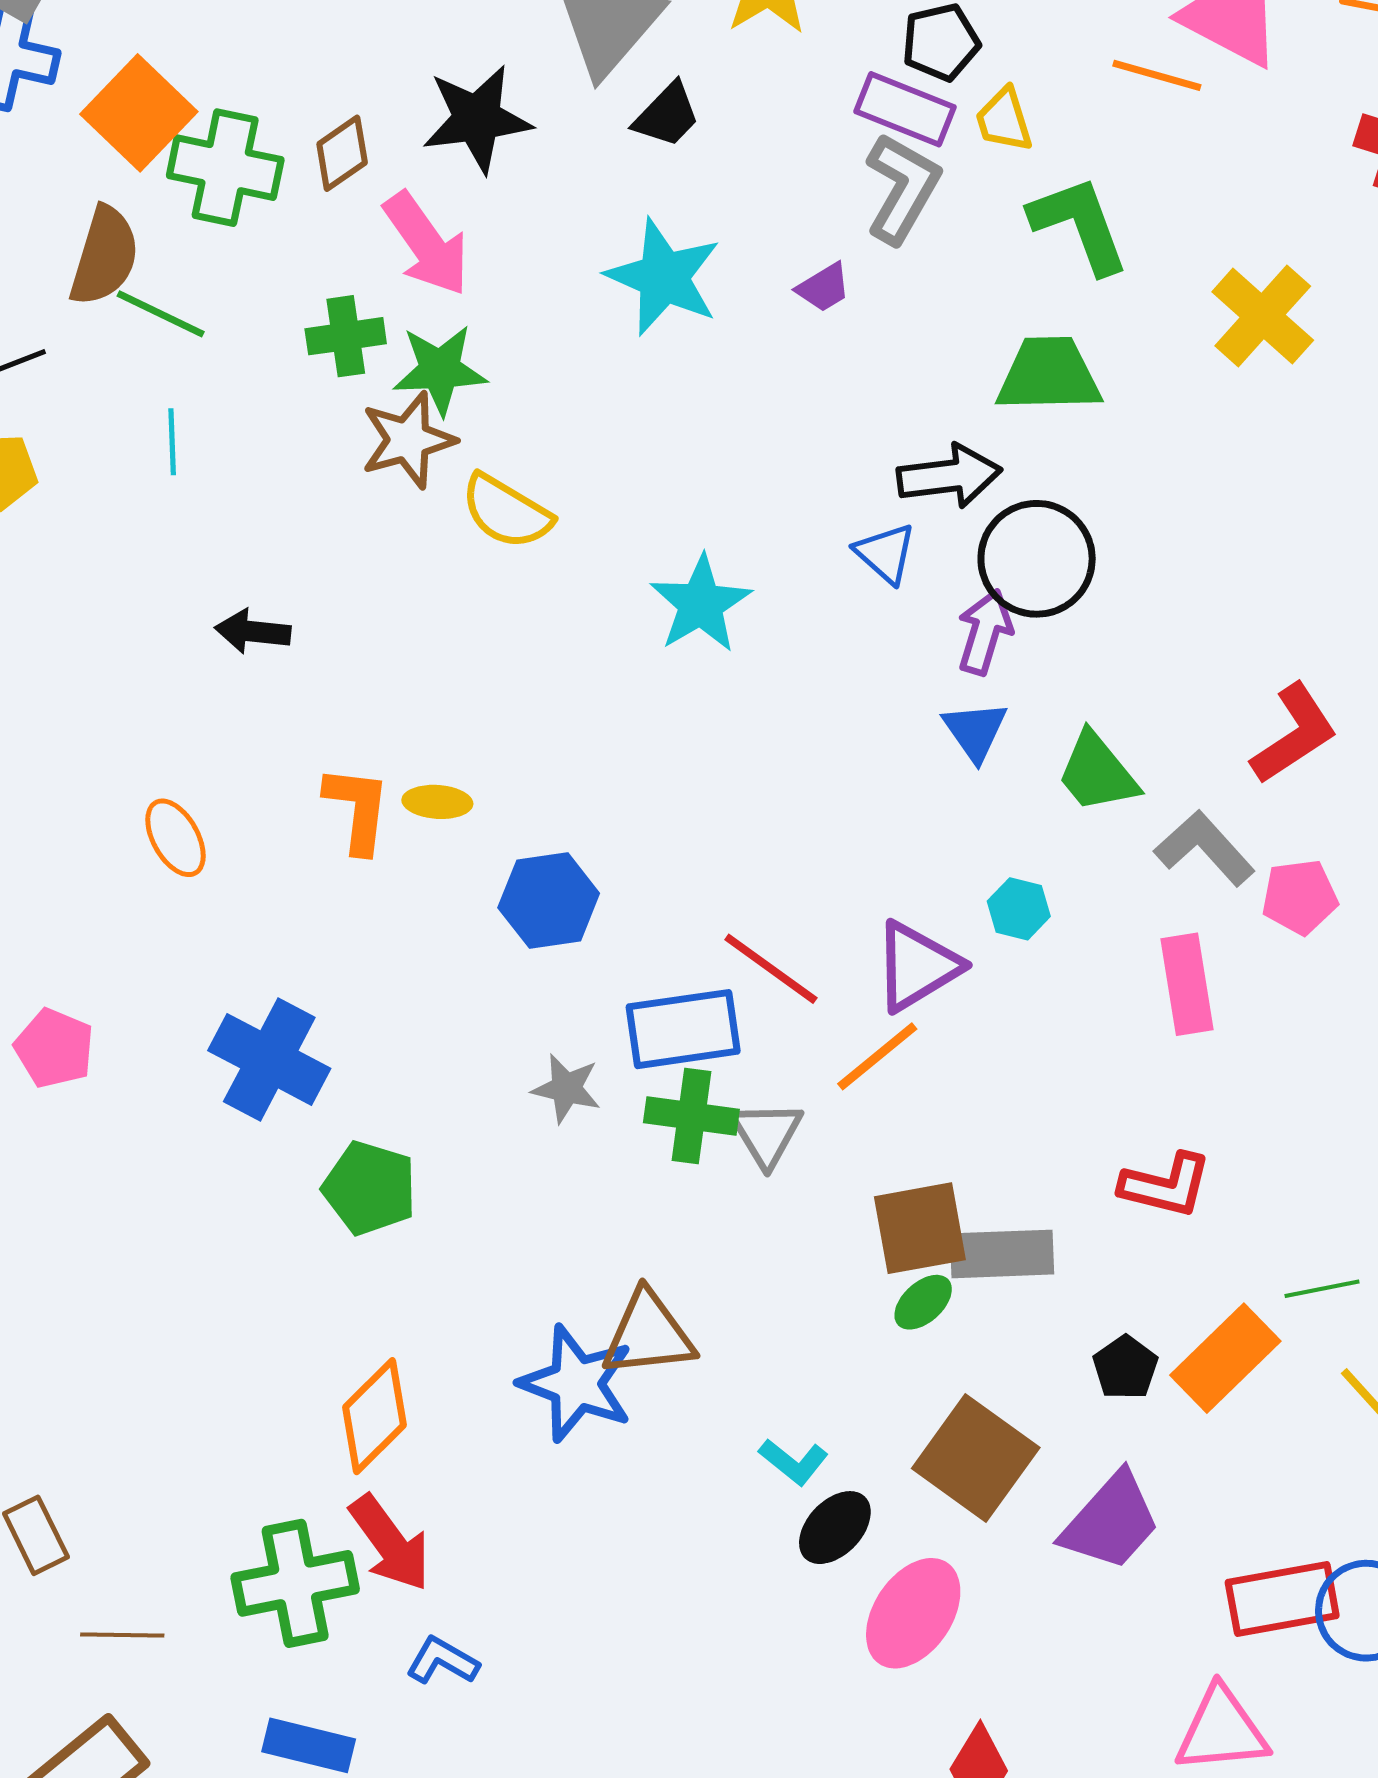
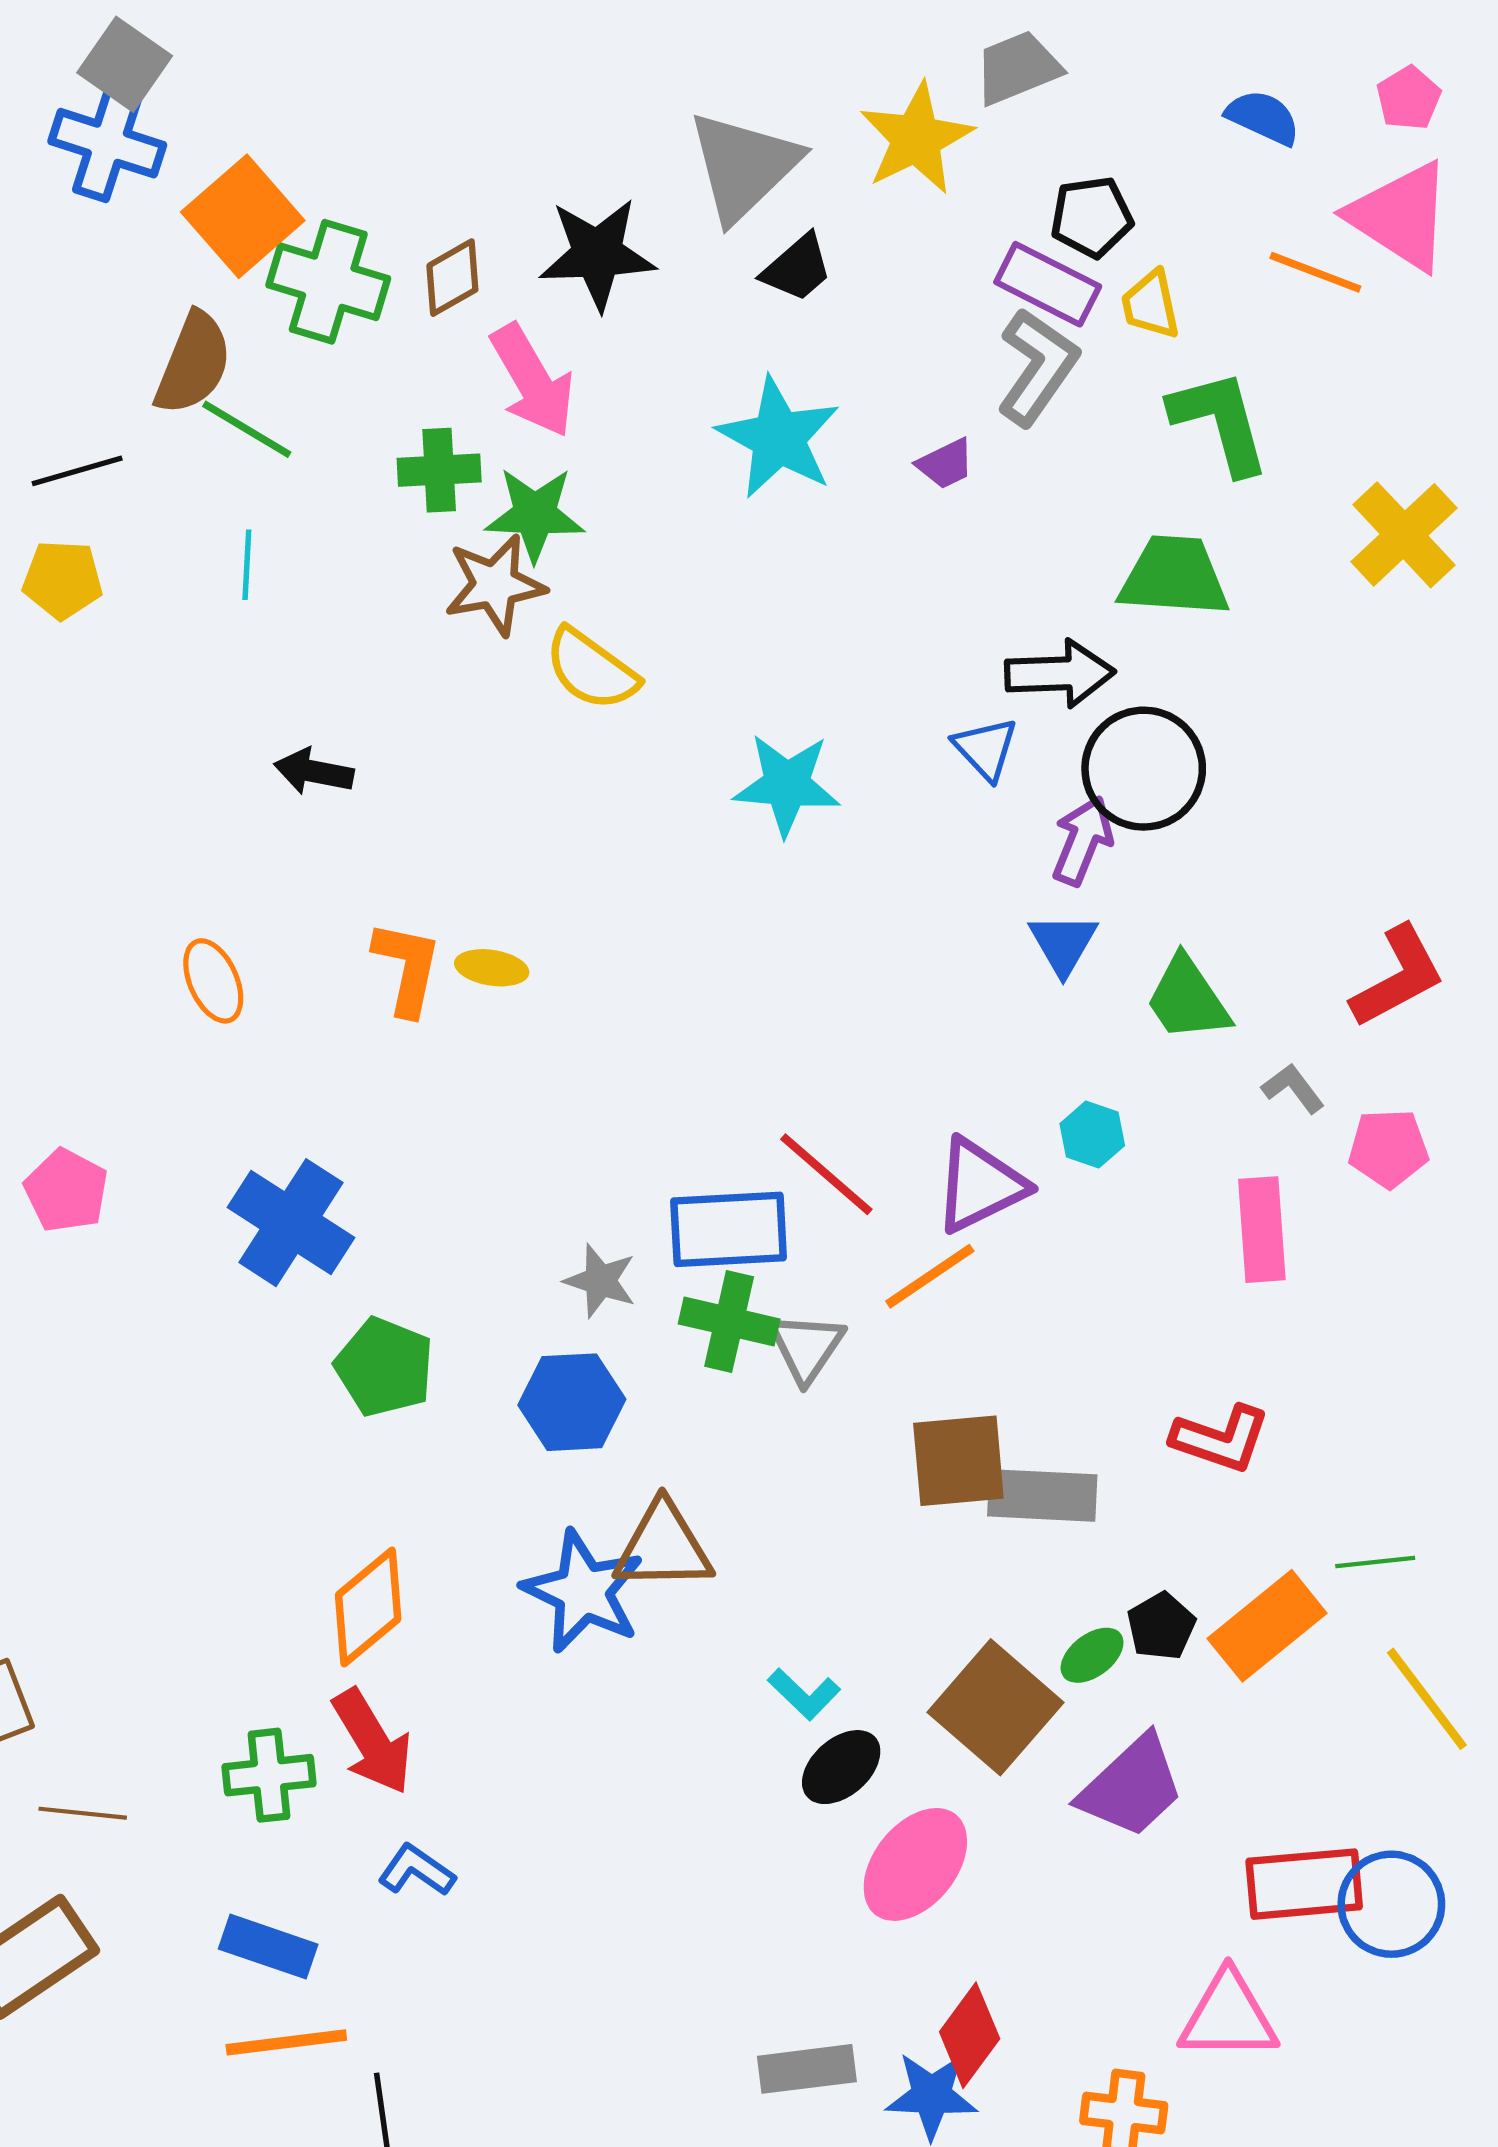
cyan star: (701, 604) -> (787, 785), turned 30
gray L-shape: (1205, 848) -> (1293, 1088), size x0.6
blue hexagon: (549, 901) -> (572, 1402), moved
green ellipse: (923, 1302) -> (1092, 1655), moved
green cross: (295, 1583) -> (269, 1775), size x0.7

